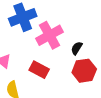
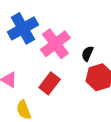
red rectangle: (39, 70) -> (50, 83), turned -72

